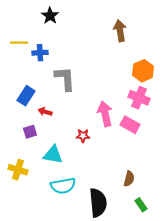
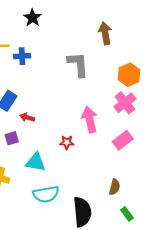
gray L-shape: (65, 79) -> (78, 64), moved
pink cross: (139, 98) -> (125, 103), turned 30
pink rectangle: (130, 125) -> (123, 140), moved, turned -66

